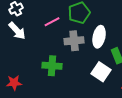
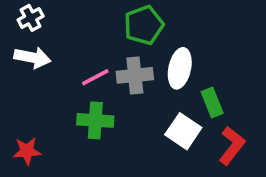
pink line: (52, 22) -> (95, 77), moved
white arrow: (17, 31) -> (32, 58), turned -36

